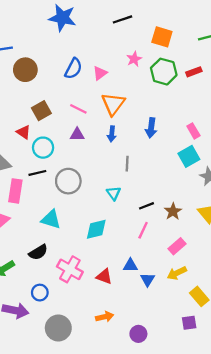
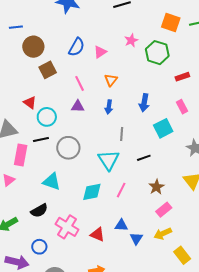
orange square: (162, 37) -> (171, 23), moved
red rectangle: (194, 72) -> (182, 77), moved
orange triangle: (113, 104) -> (111, 80), size x0.6
pink line: (78, 109) -> (80, 83), turned 35
brown square: (41, 111) -> (48, 70), moved
cyan square: (189, 156) -> (163, 128), moved
cyan triangle: (114, 193) -> (109, 160), size x1.6
black line: (146, 206) -> (144, 158), moved
brown star: (173, 212) -> (157, 187), moved
pink line: (143, 230) -> (121, 190), moved

